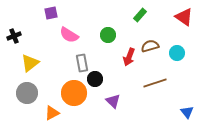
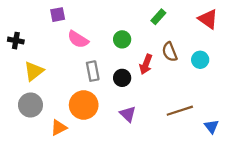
black cross: (14, 36) -> (16, 41), turned 32
brown semicircle: (150, 46) -> (170, 52), turned -96
black circle: (95, 79) -> (122, 78), moved
brown line: (155, 83) -> (180, 111), moved

